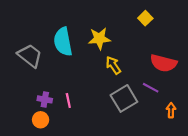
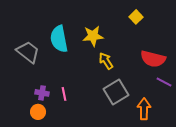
purple line: (151, 88) -> (164, 82), moved
orange arrow: (171, 110) -> (144, 109), moved, size x1.5

